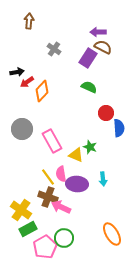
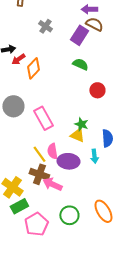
blue semicircle: (119, 128) -> (107, 138), moved
yellow triangle: (76, 155) -> (77, 135), moved
green circle: (64, 238) -> (69, 215), moved

